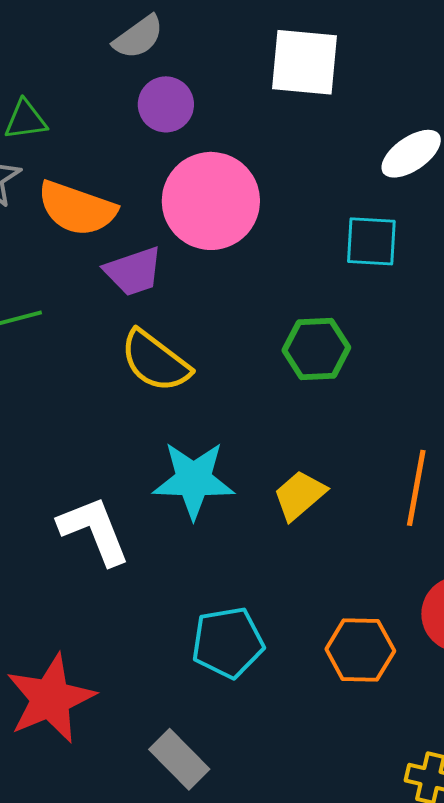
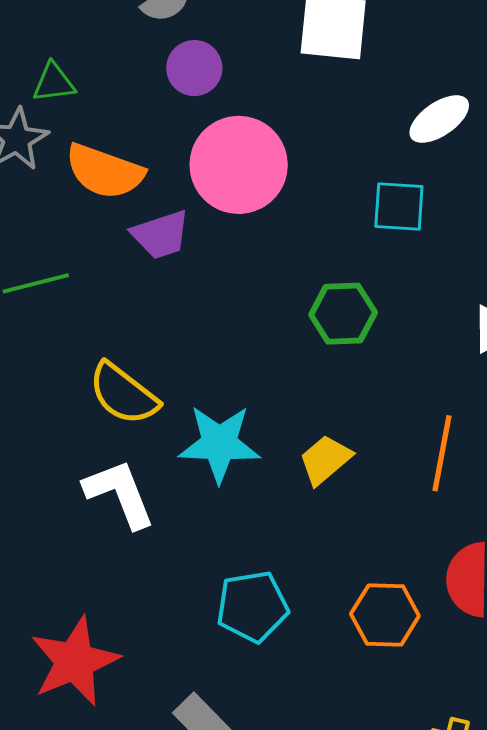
yellow semicircle: (155, 361) -> (123, 394), moved

